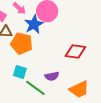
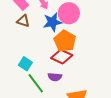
orange pentagon: (22, 43) -> (65, 41), moved
red diamond: (75, 51) -> (62, 57), moved

